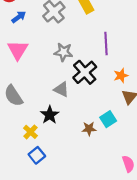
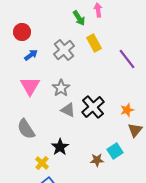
purple line: (106, 44) -> (127, 59), moved, turned -35
gray star: (63, 52) -> (61, 88), moved, turned 30
gray triangle: (61, 89) -> (68, 110), moved

